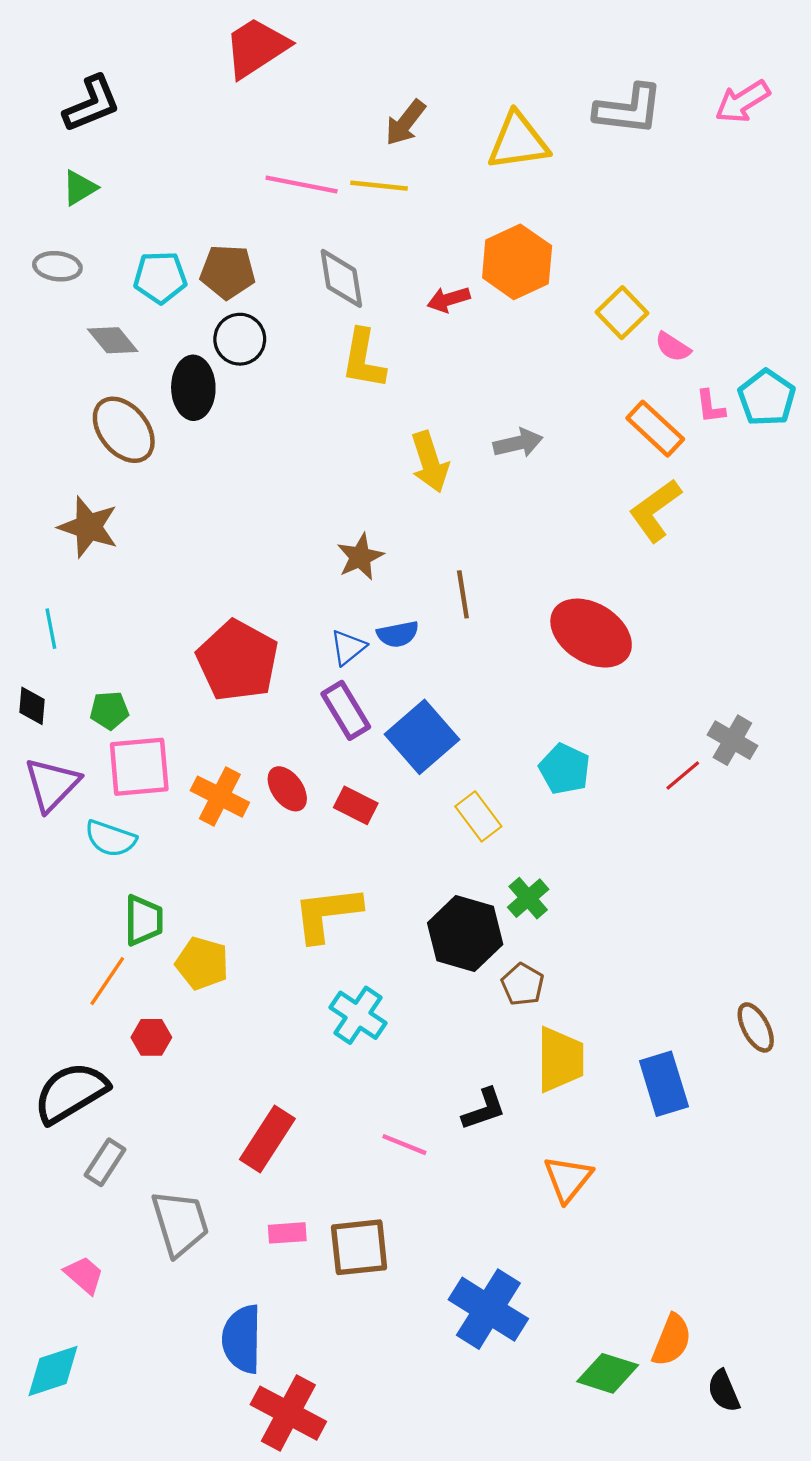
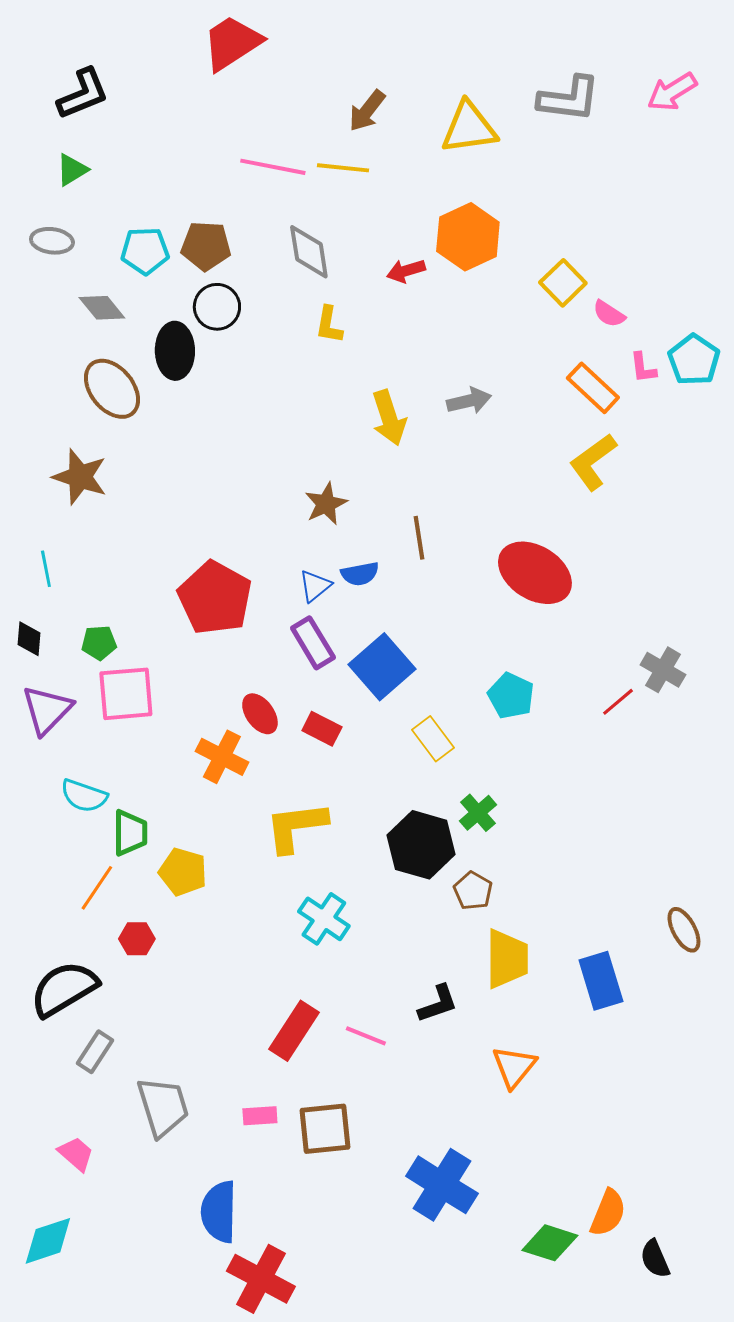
yellow L-shape: (363, 359) -> (329, 325), size x0.7
orange cross: (220, 797) -> (222, 757), moved
cyan semicircle: (110, 839) -> (84, 796), moved
red rectangle: (267, 1139) -> (294, 1031), moved

